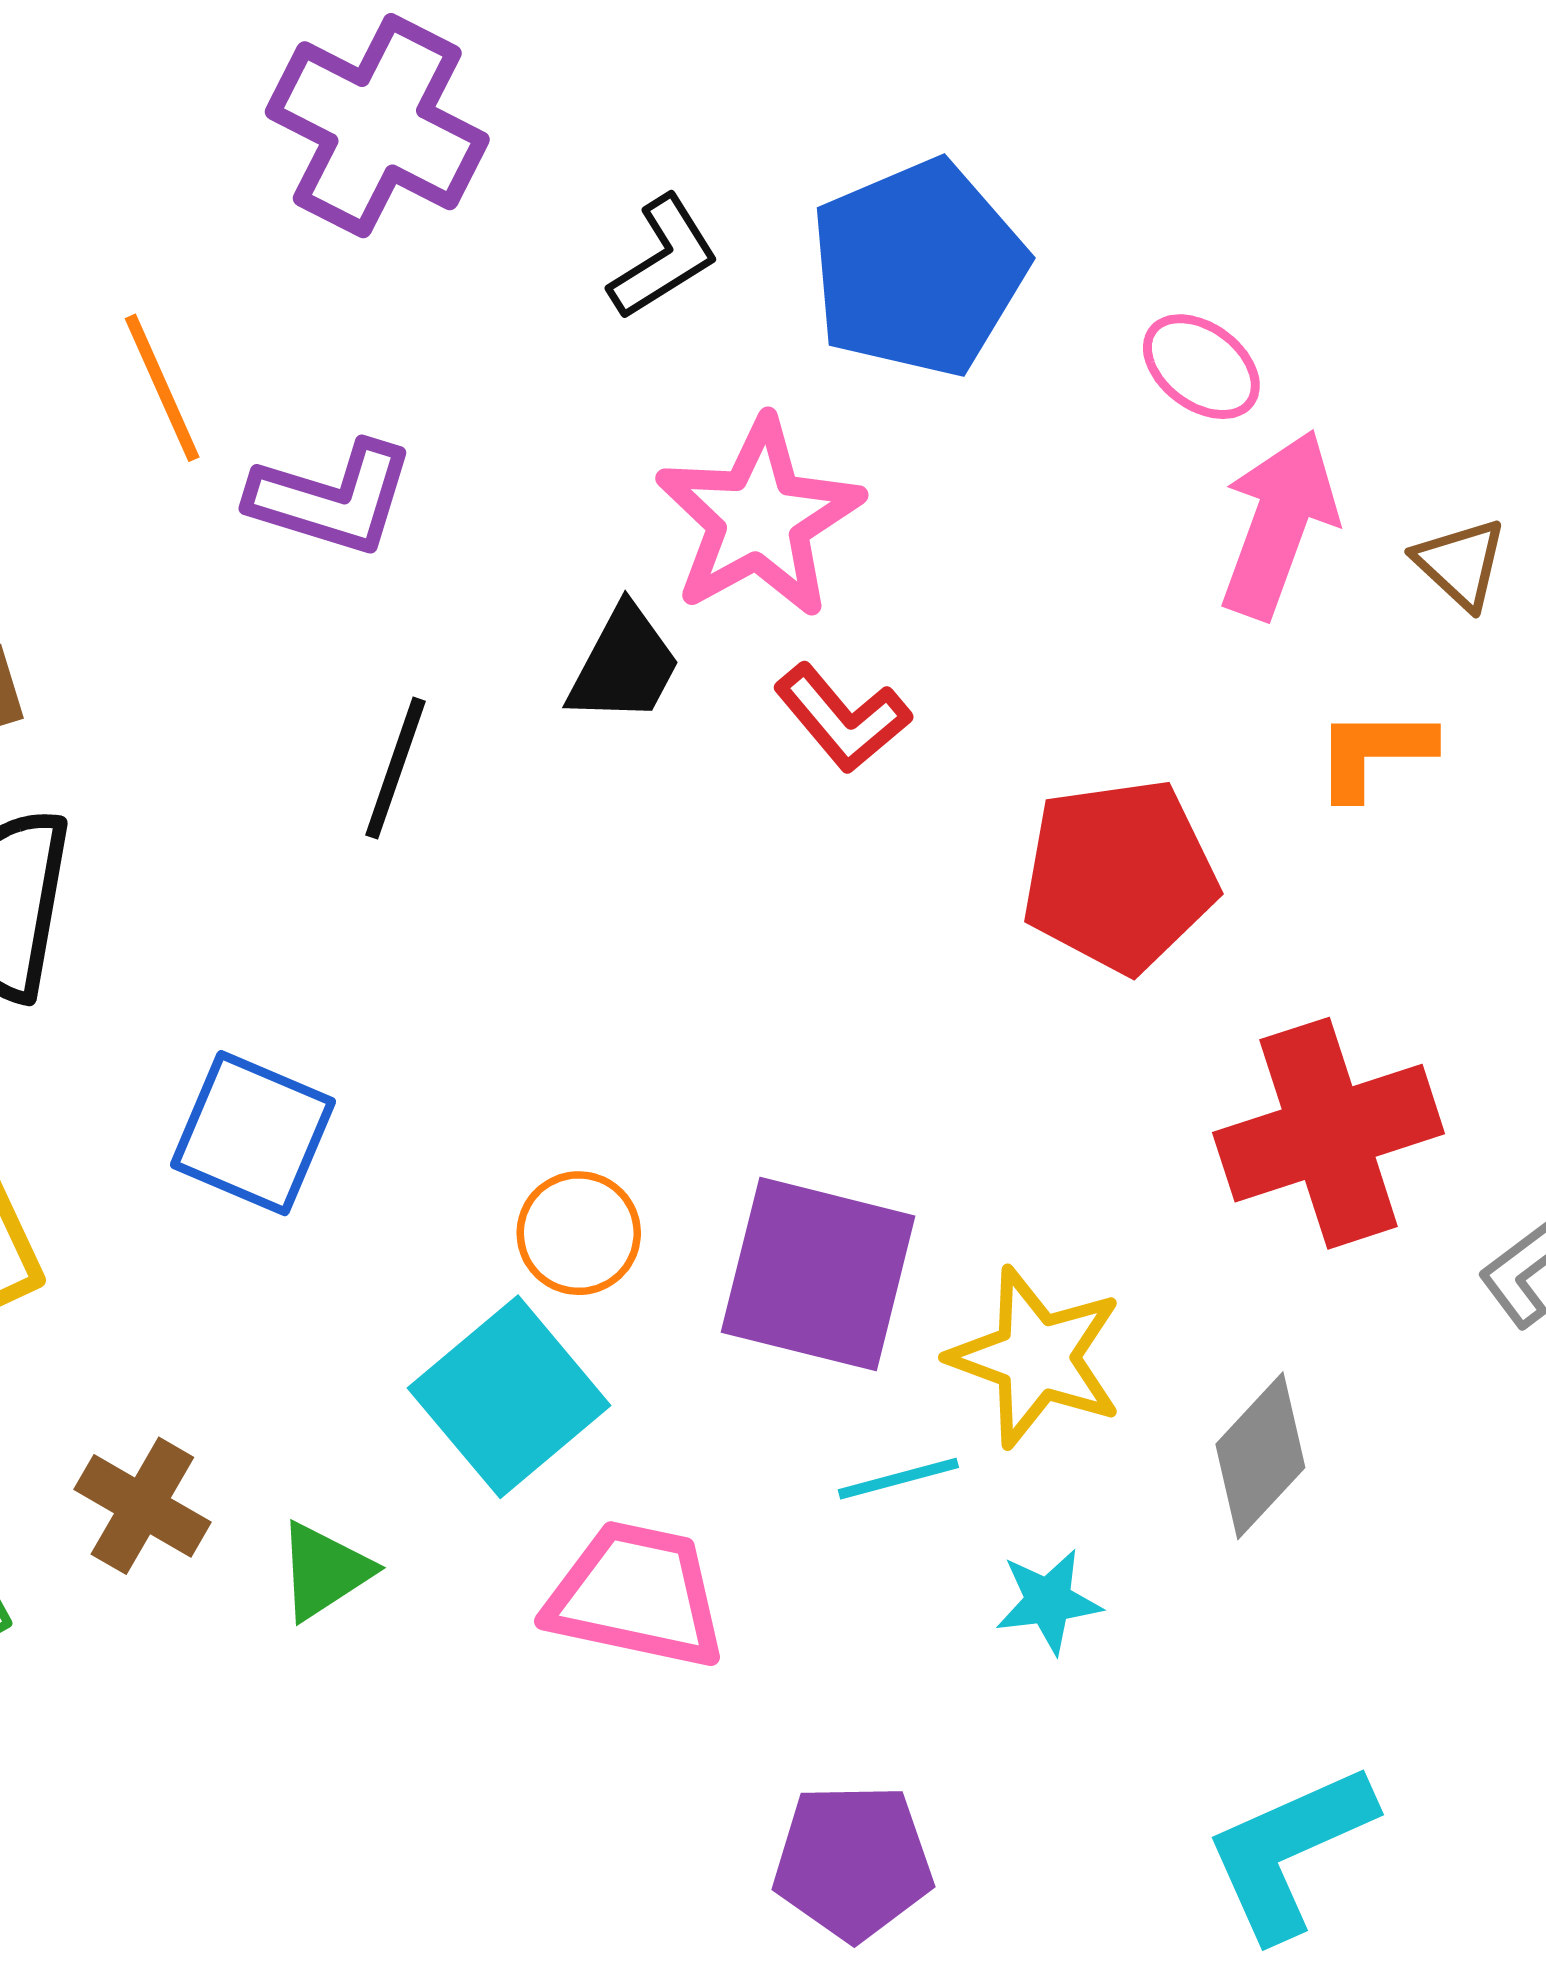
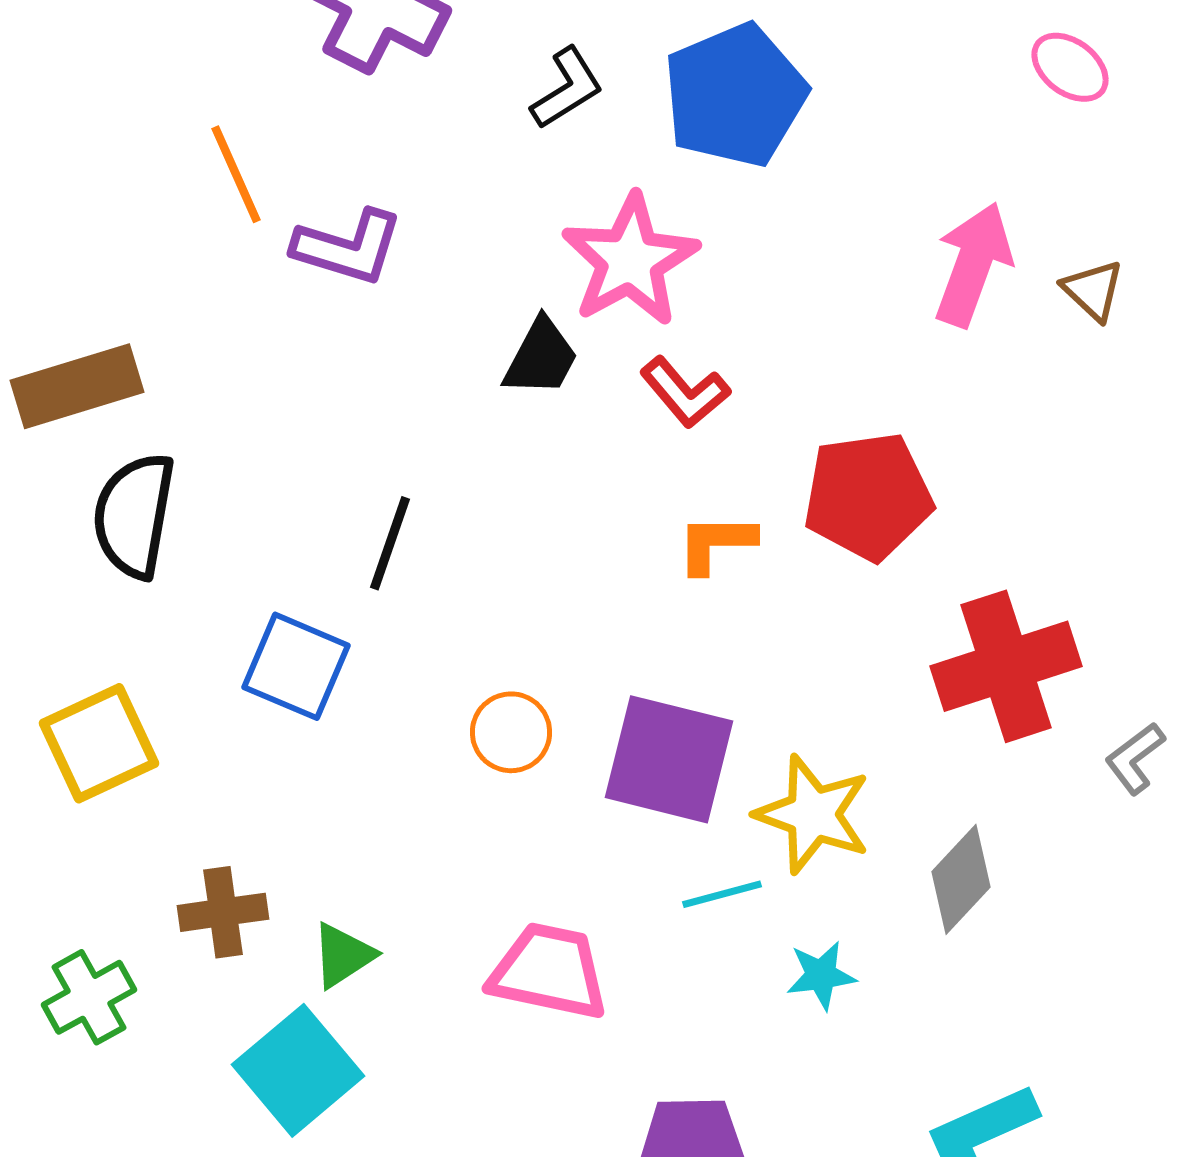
pink ellipse: (1201, 367) -> (1070, 67), moved
orange L-shape: (1374, 753) -> (716, 543), moved
black line: (395, 768) -> (390, 543), moved
cyan square: (509, 1397) -> (298, 1070), moved
brown cross: (142, 1506) -> (223, 912), turned -38

